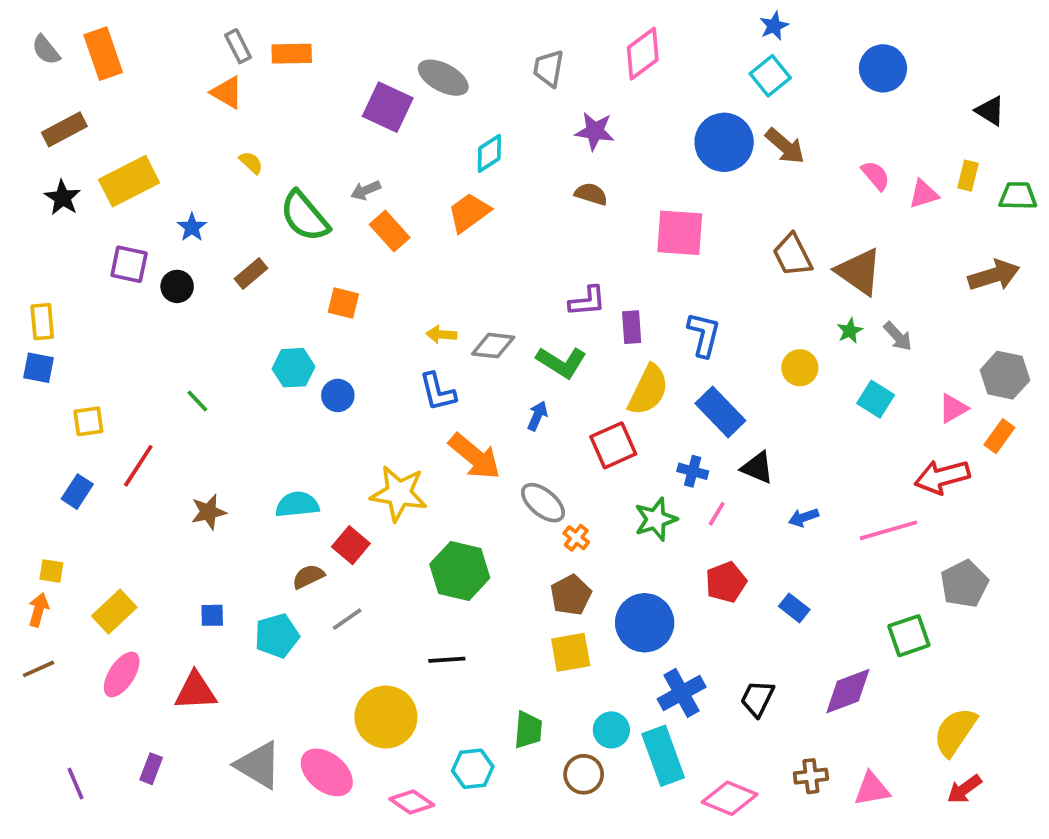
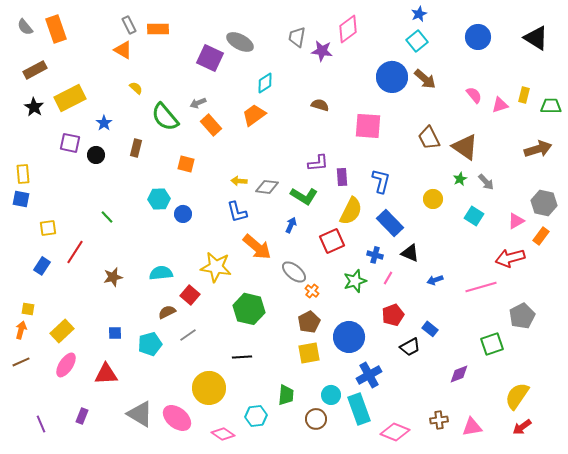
black triangle: (990, 111) -> (536, 38), moved, size x1.5
purple star: (595, 131) -> (322, 51), moved
brown rectangle: (251, 273) -> (136, 148), turned -36
purple diamond: (848, 691) -> (459, 374), size x0.7
black trapezoid: (757, 699) -> (410, 347), moved, turned -145

